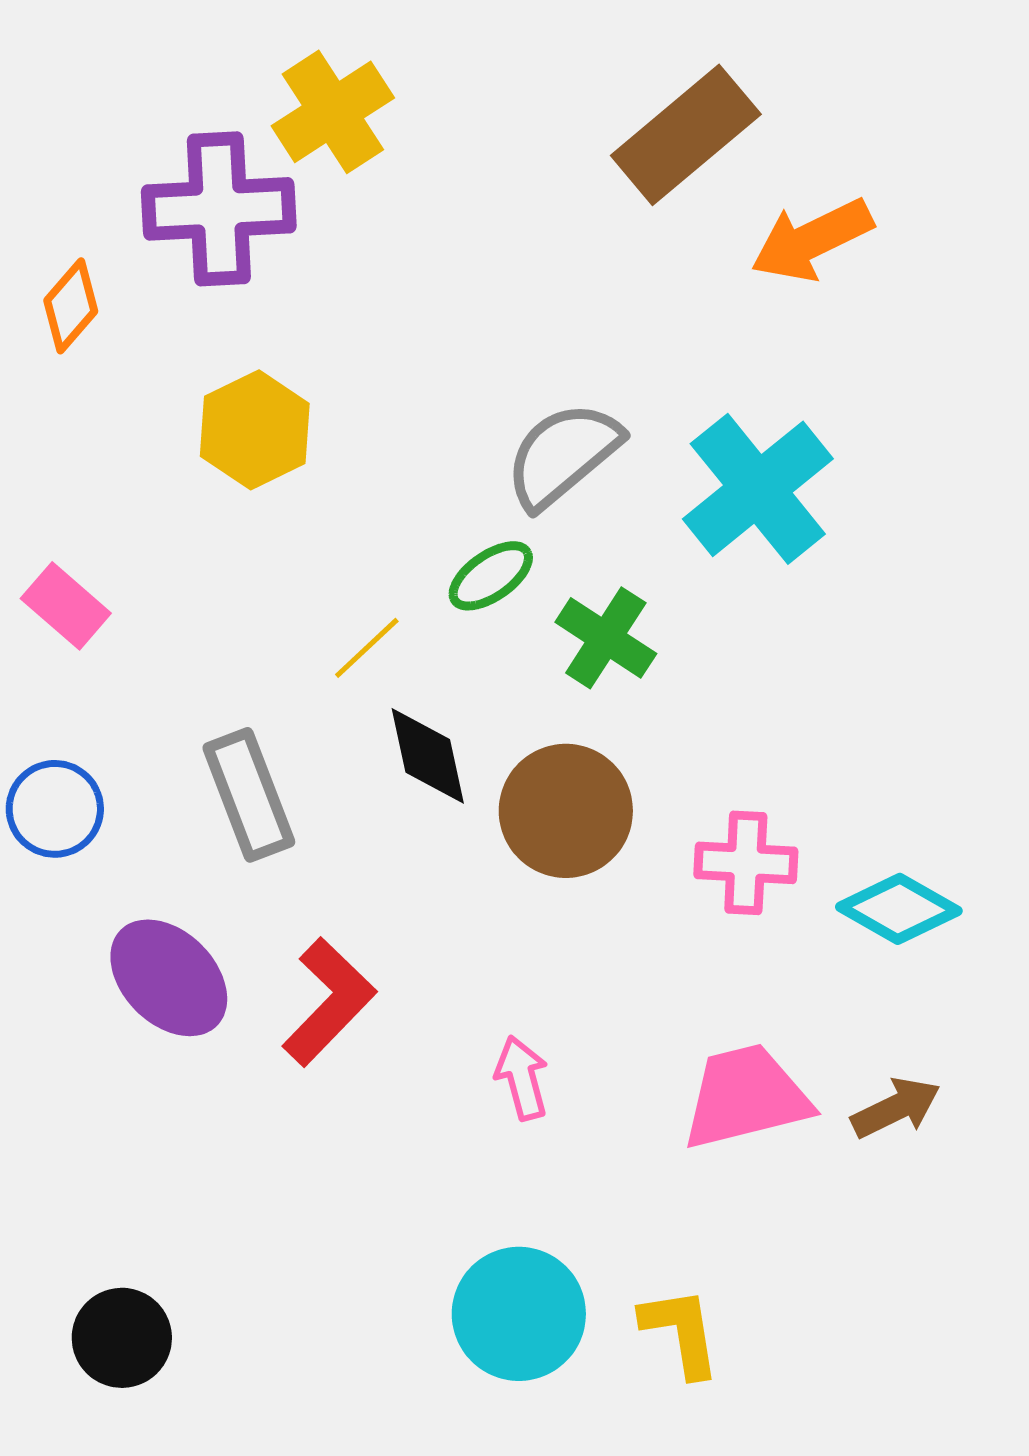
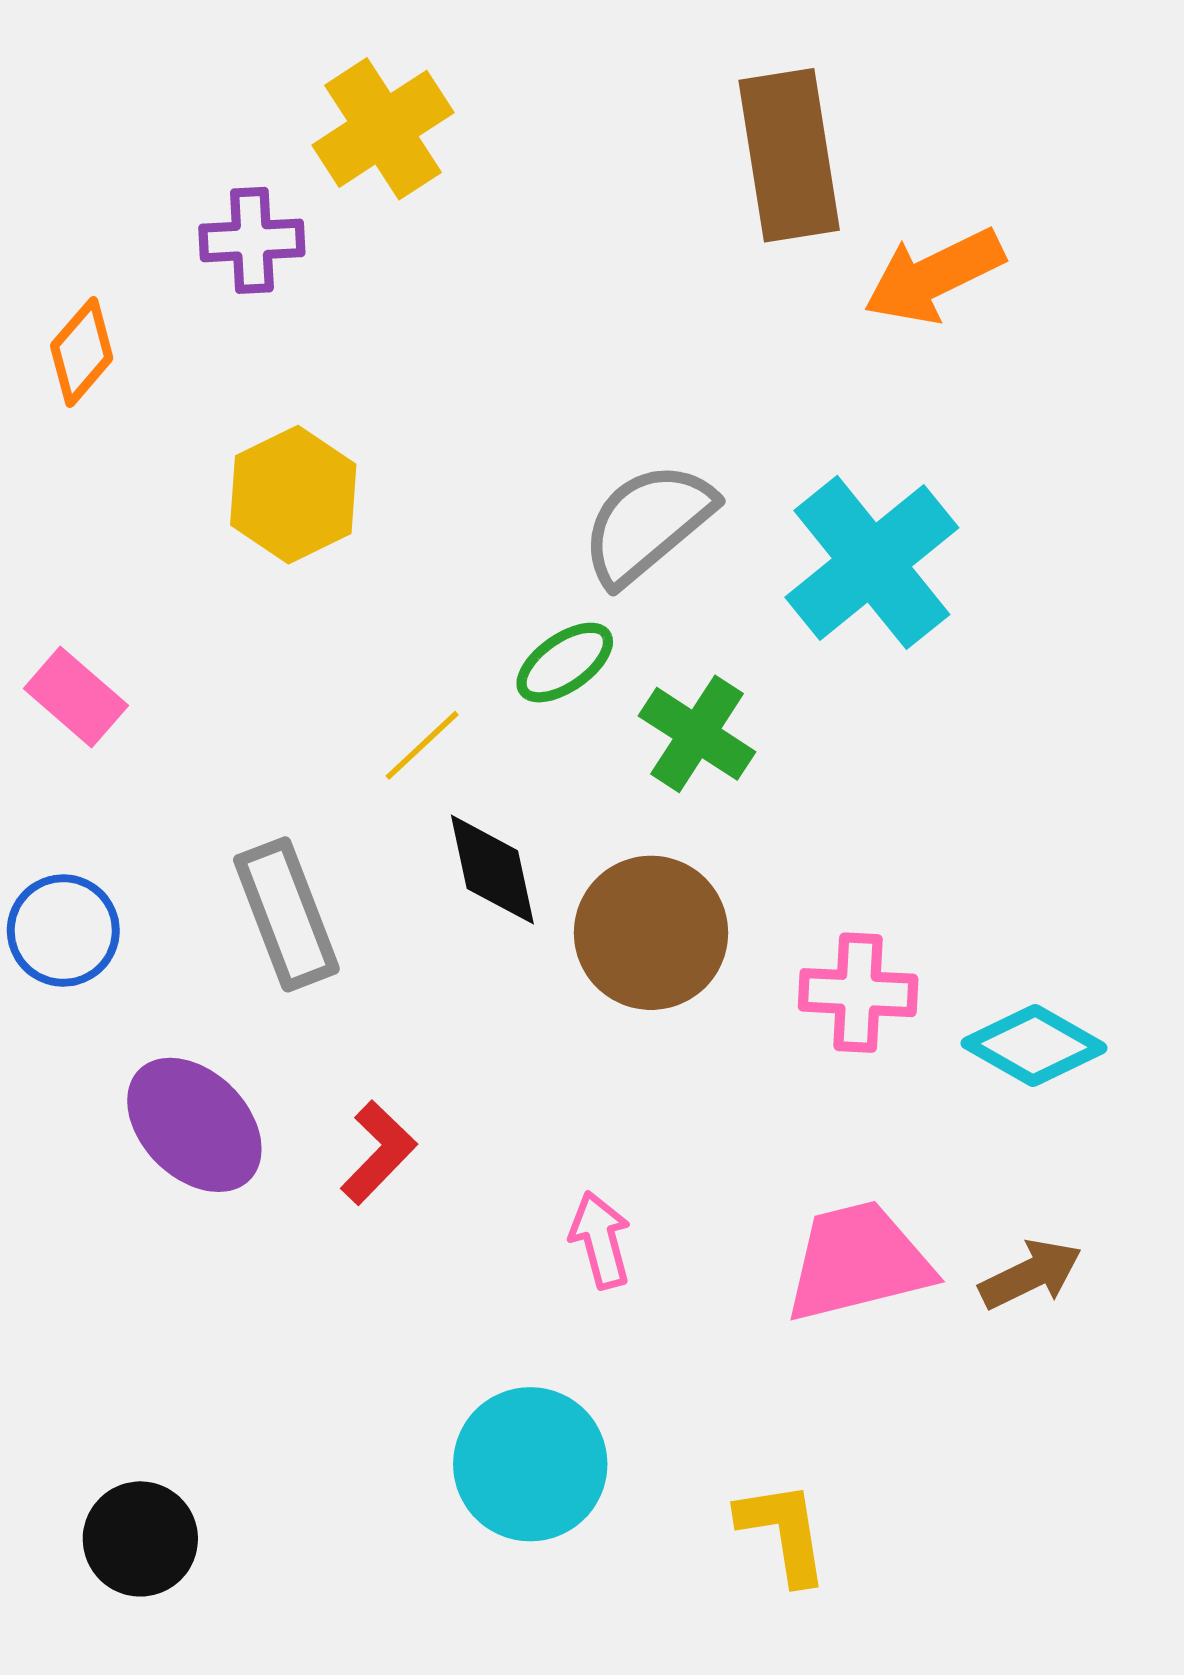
brown rectangle: (686, 135) -> (789, 155), turned -59
purple cross: (219, 209) -> (252, 240), size x0.6
red L-shape: (329, 1002) -> (378, 1153), size x0.7
cyan circle: (519, 1314) -> (530, 1464), moved

